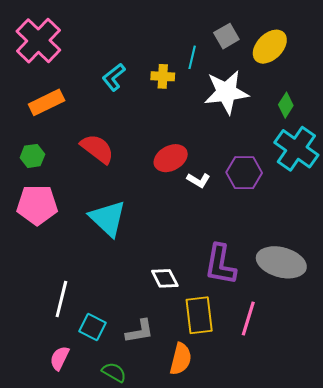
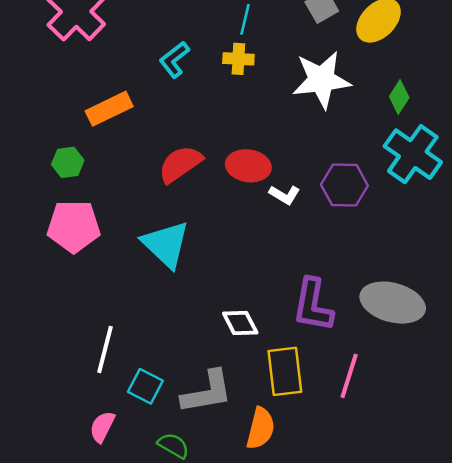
cyan line: (192, 57) -> (245, 19), moved
orange rectangle: (47, 102) -> (109, 109), moved
red semicircle: (97, 149) -> (180, 164), moved, turned -72
red ellipse: (171, 158) -> (248, 166), turned 36
gray L-shape: (140, 331) -> (207, 392), size x1.4

